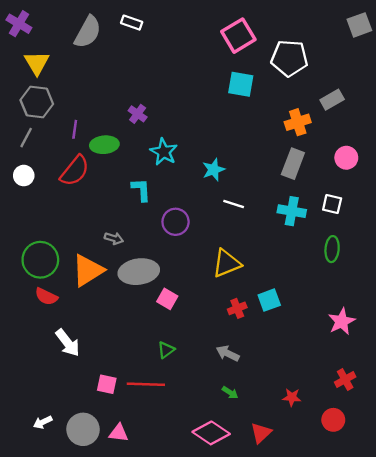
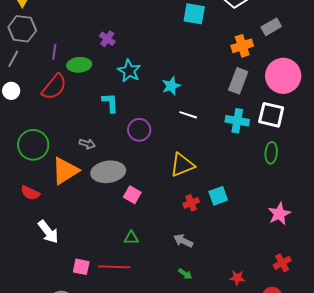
pink circle: (346, 158) -> (283, 76), size x1.8
white square: (332, 204) -> (271, 115), size x1.5
green circle: (40, 260) -> (33, 145), moved
green triangle: (166, 350) -> (131, 238), turned 35

